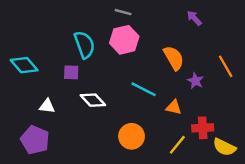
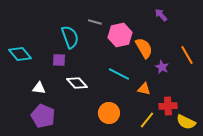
gray line: (123, 12) -> (95, 22), moved
pink hexagon: (124, 40) -> (120, 35), moved
purple pentagon: (35, 140) -> (43, 116), moved

